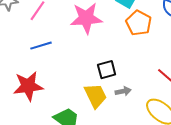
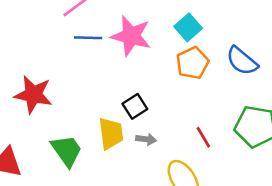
blue line: (41, 46) -> (88, 38), moved
black square: (107, 70) -> (135, 106), turned -36

